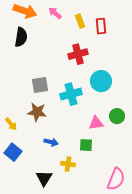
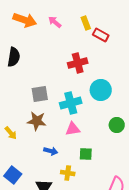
yellow rectangle: (80, 21) -> (86, 23), moved
red rectangle: (101, 26) -> (101, 35), turned -56
black semicircle: (21, 37) -> (14, 57), moved
pink triangle: (96, 123) -> (73, 129), moved
blue square: (13, 152) -> (13, 175), moved

